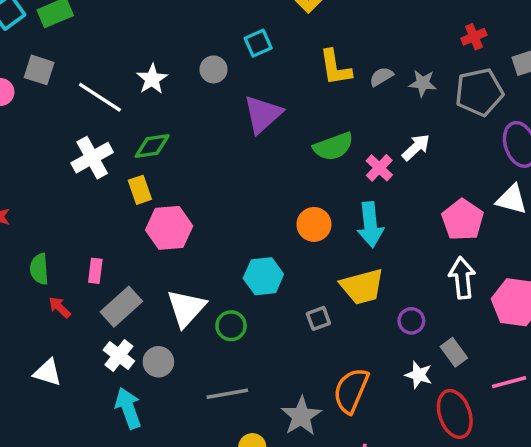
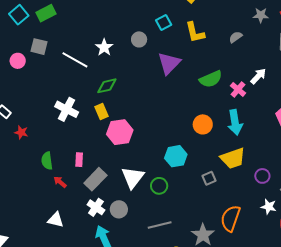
yellow L-shape: (335, 68) -> (195, 32), moved
gray star: (423, 83) -> (261, 15), moved
white cross: (92, 158) -> (67, 109), moved, turned -30

